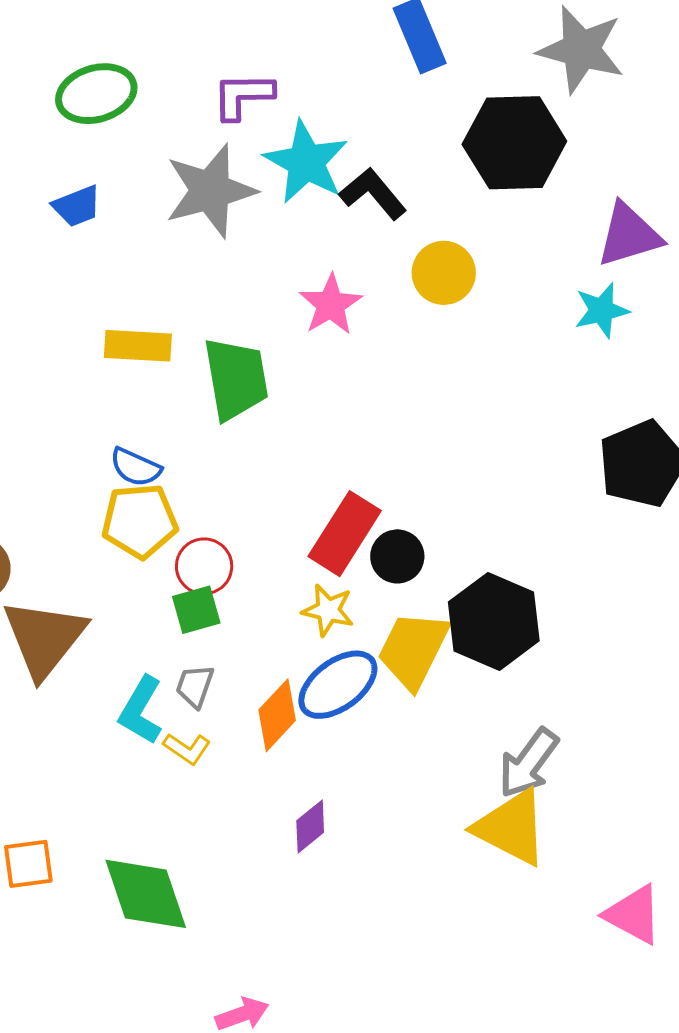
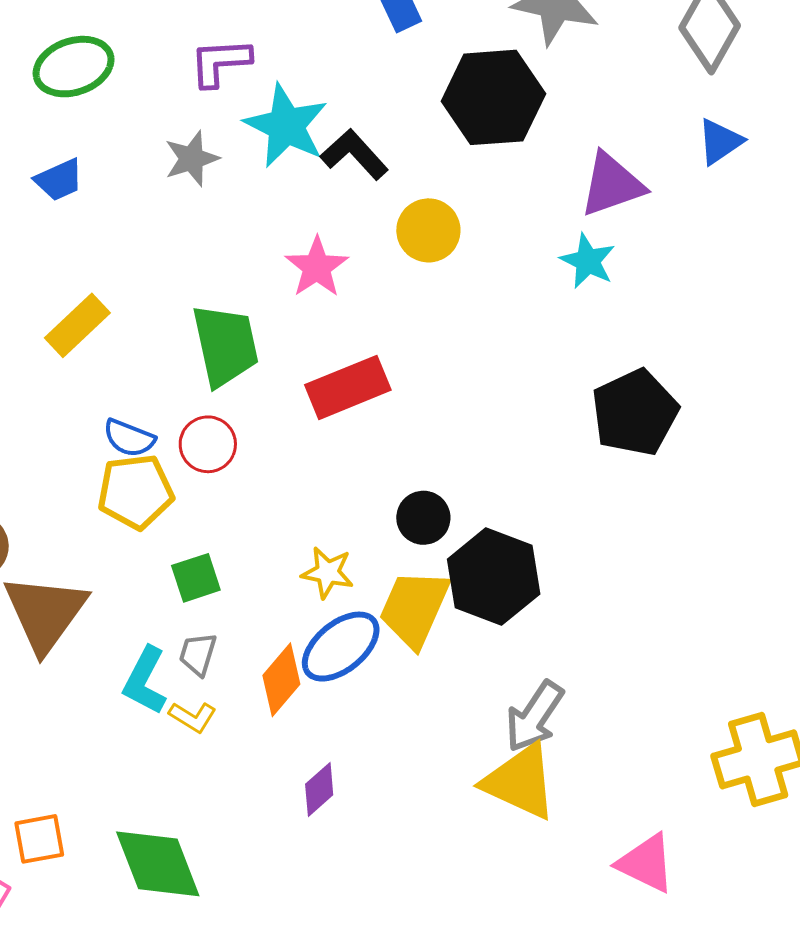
gray star: (210, 191) -> (192, 159), size x0.6
cyan star: (602, 310) -> (588, 261), turned -30
yellow rectangle: (138, 346) -> (77, 325), moved, turned -44
red rectangle: (345, 534) -> (348, 387), moved, turned 38
black circle: (397, 556) -> (423, 518), moved
red circle: (204, 566) -> (208, 444), moved

